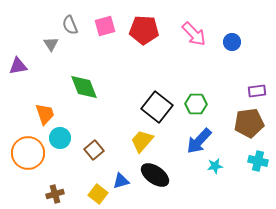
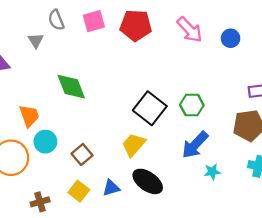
yellow square: (98, 194) -> (79, 191), moved

